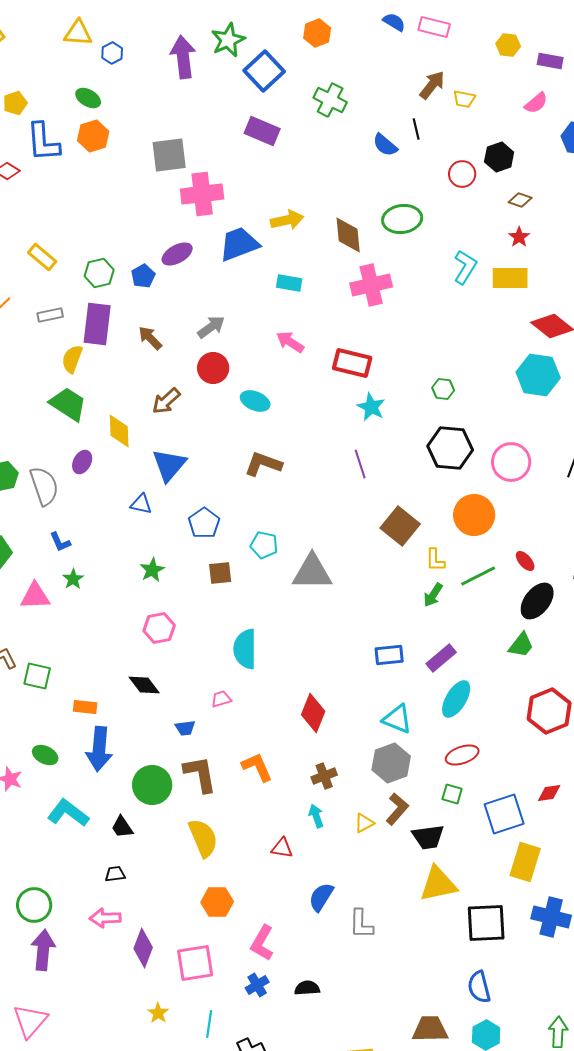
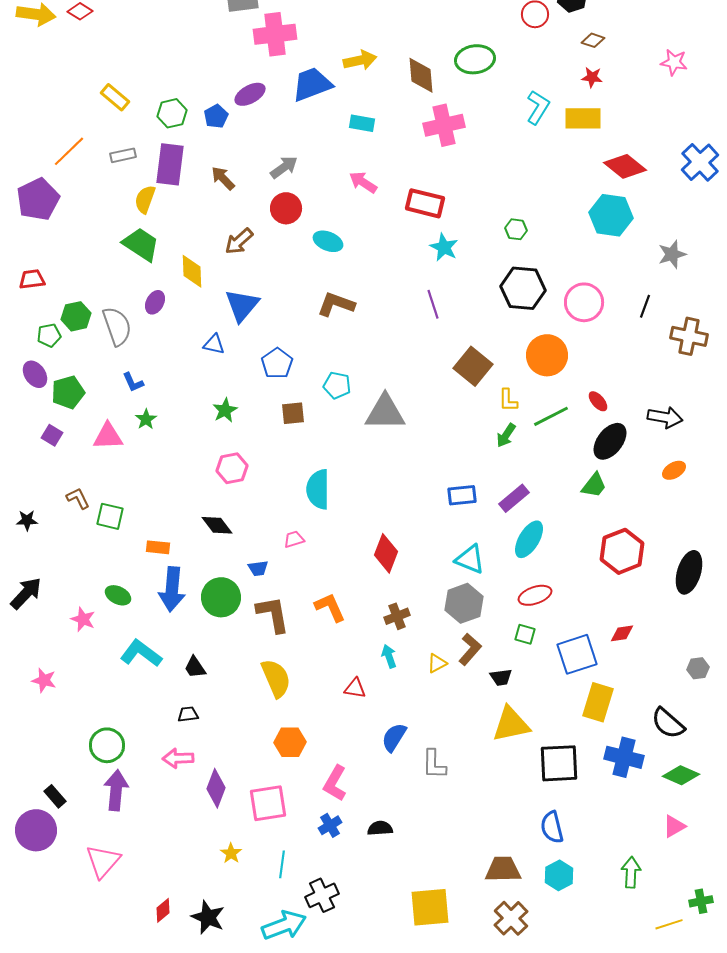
red star: (519, 237) -> (592, 77), turned -30
green circle: (152, 785) -> (221, 597), moved
black trapezoid: (428, 837) -> (501, 677), size x0.7

